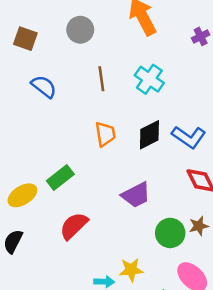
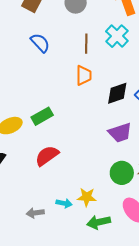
cyan cross: (149, 79) -> (117, 36), moved
orange trapezoid: (105, 134) -> (84, 75), moved
purple trapezoid: (136, 195) -> (120, 133), moved

